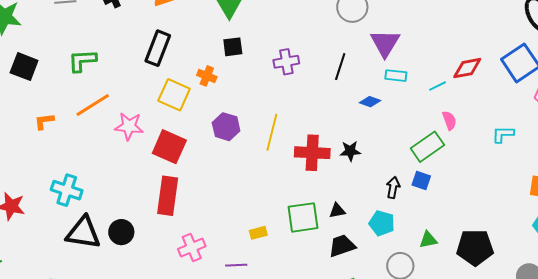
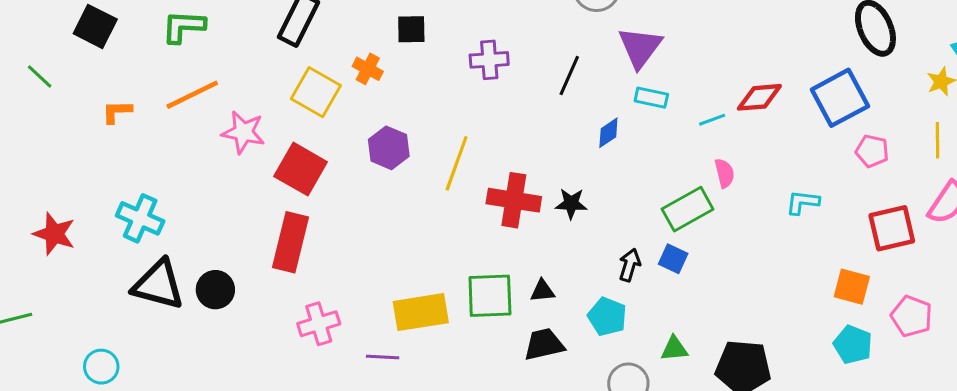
blue diamond: (370, 102) -> (608, 133), turned -60
yellow rectangle: (258, 233) -> (421, 312), size x2.0

